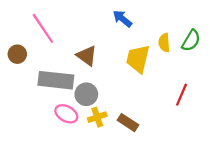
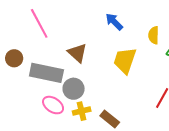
yellow semicircle: (164, 43) -> (154, 35), moved
brown circle: (17, 54) -> (14, 58), moved

